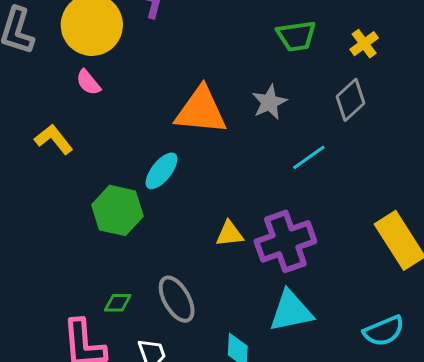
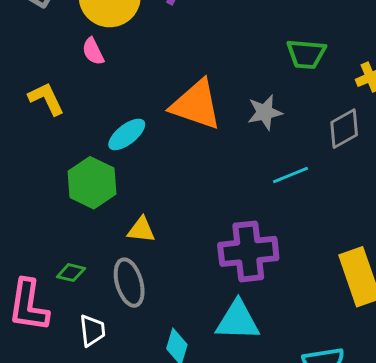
cyan ellipse: (162, 171) -> (127, 134), moved
yellow triangle: (230, 234) -> (141, 230), moved

